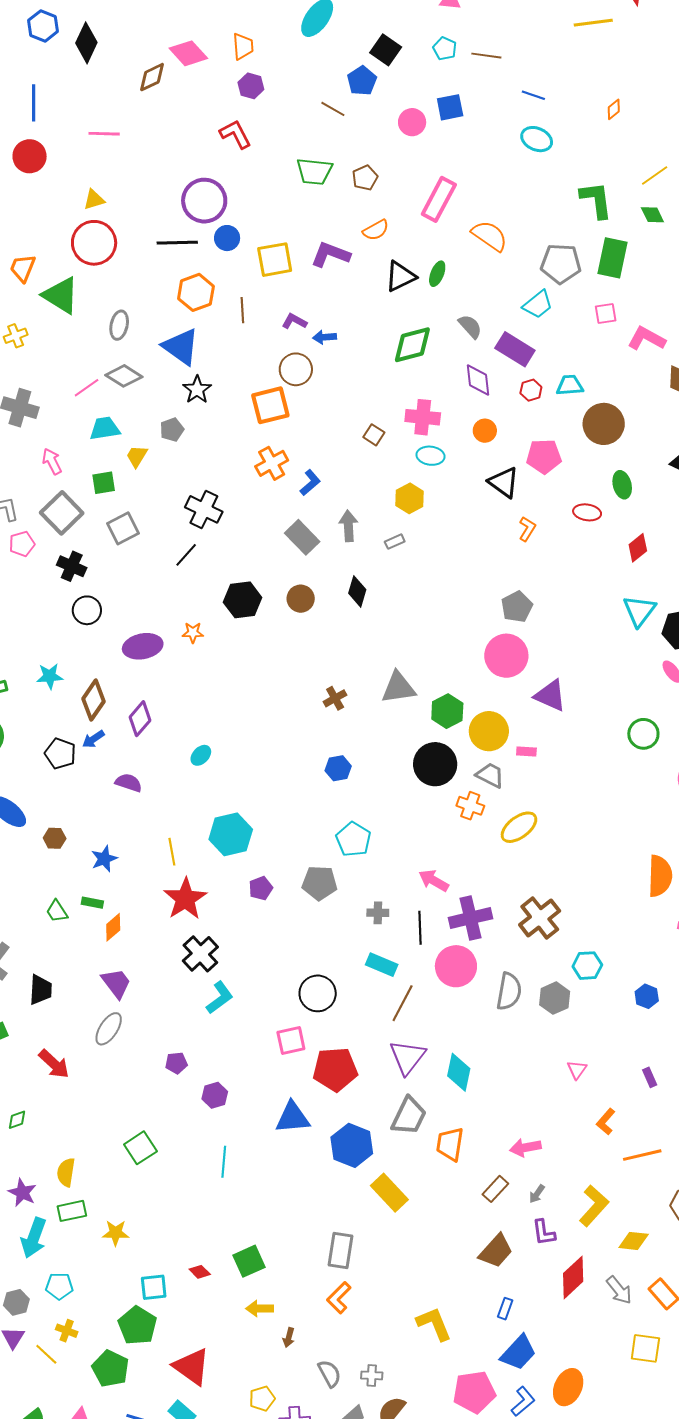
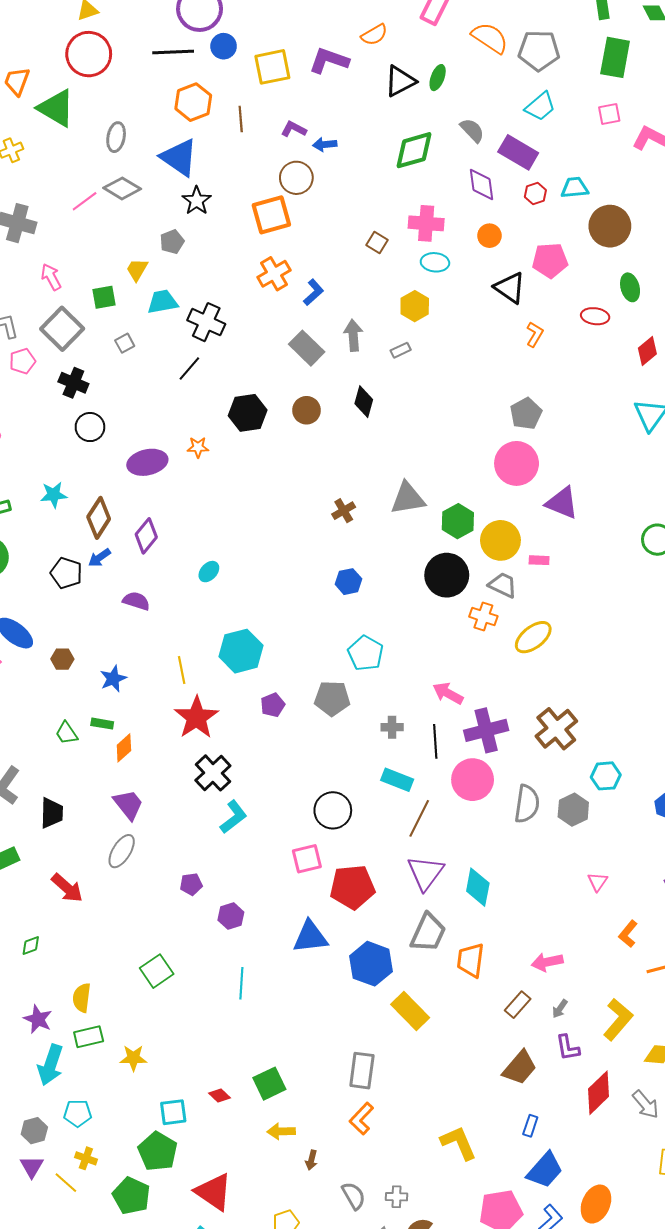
gray pentagon: (561, 264) -> (539, 50), moved
cyan trapezoid: (105, 428) -> (163, 302), moved
gray square: (123, 528) -> (125, 343), size x0.6

